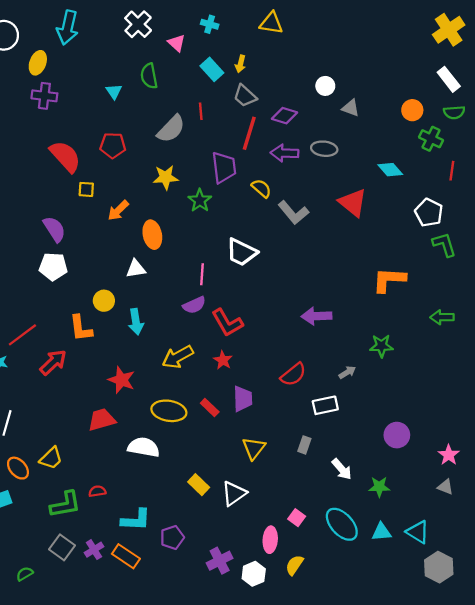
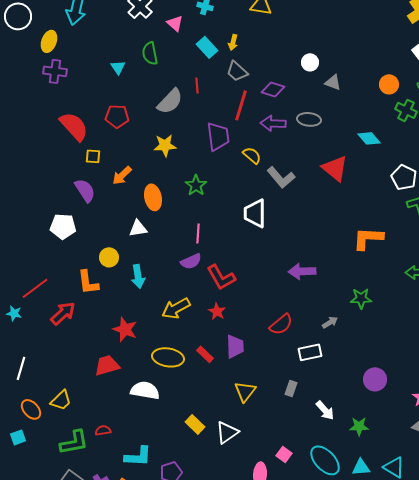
green star: (200, 200) -> (196, 185), moved
purple semicircle: (54, 229) -> (85, 190), moved
white trapezoid: (242, 252) -> (255, 213), moved, turned 64

